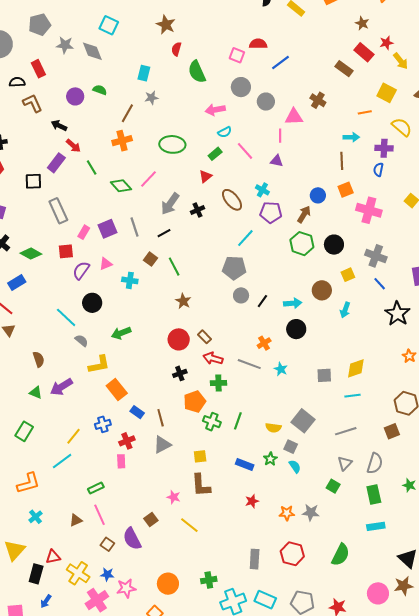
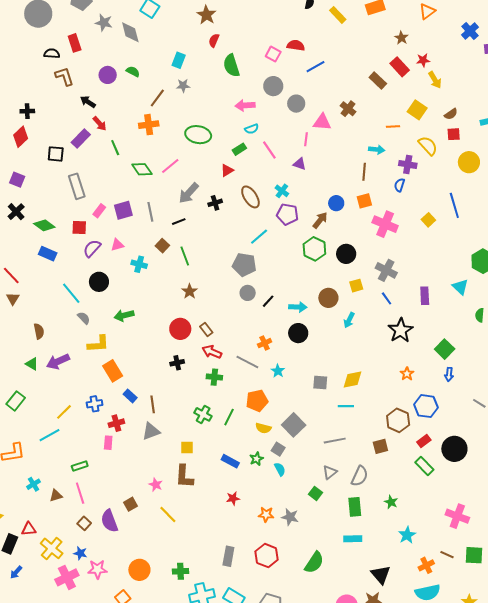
blue rectangle: (17, 283) -> (48, 254), moved, turned 48
orange pentagon: (195, 402) -> (257, 401), moved
cyan cross: (35, 517) -> (34, 484), moved

